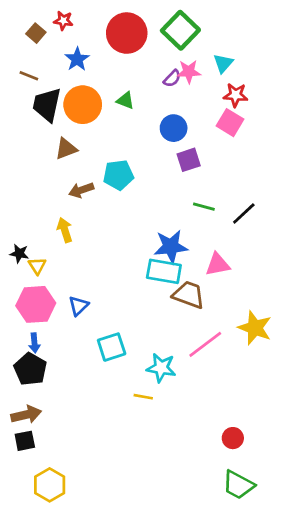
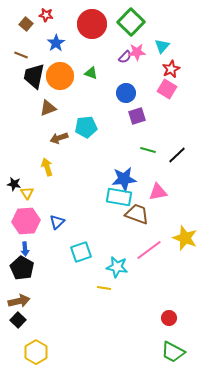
red star: (236, 95) -> (171, 69), turned -30
black square: (25, 441) -> (18, 320), turned -35

